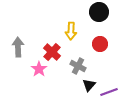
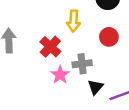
gray cross: (78, 66) -> (82, 64), turned -35
pink star: (39, 69) -> (60, 75), moved

